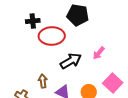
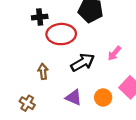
brown arrow: (43, 81) -> (43, 71), moved

